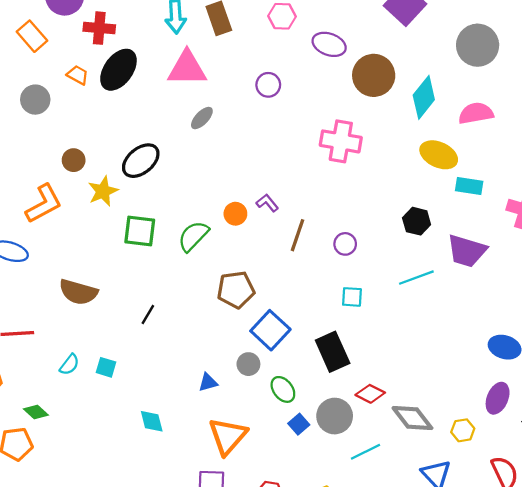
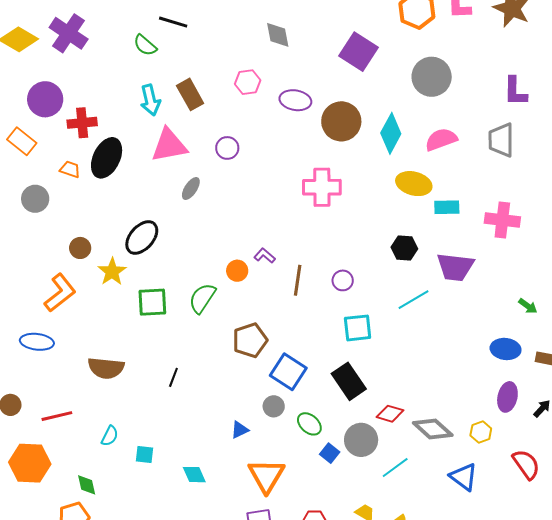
purple circle: (268, 85) -> (227, 148), moved
cyan square: (352, 297) -> (358, 328), size x1.4
cyan square: (106, 367) -> (144, 455), moved
green diamond: (36, 412) -> (87, 485), turned 45

